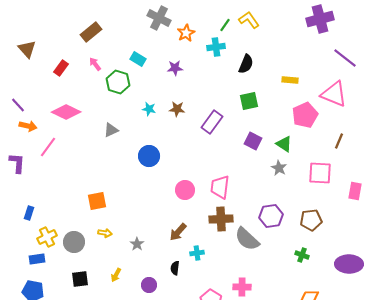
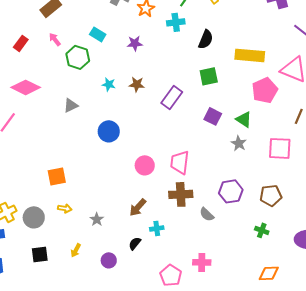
yellow rectangle: (290, 80) -> (250, 55), size x1.8
gray semicircle: (247, 239) -> (207, 214), size x0.6
black semicircle: (175, 268) -> (135, 243), turned 32

